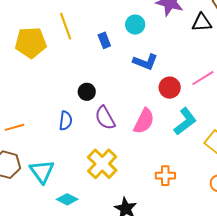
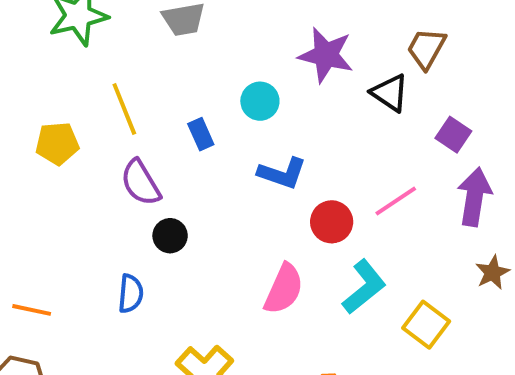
black triangle: (202, 23) -> (390, 93), turned 40
yellow pentagon: (31, 43) -> (57, 143), size x0.7
purple semicircle: (105, 118) -> (141, 183), moved
orange line: (15, 127) -> (32, 310), turned 30

